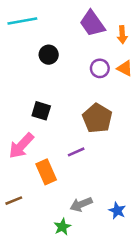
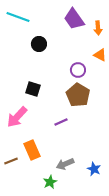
cyan line: (22, 21) -> (18, 17), turned 30
purple circle: (100, 68) -> (78, 70), moved
orange rectangle: (46, 172) -> (32, 150), moved

